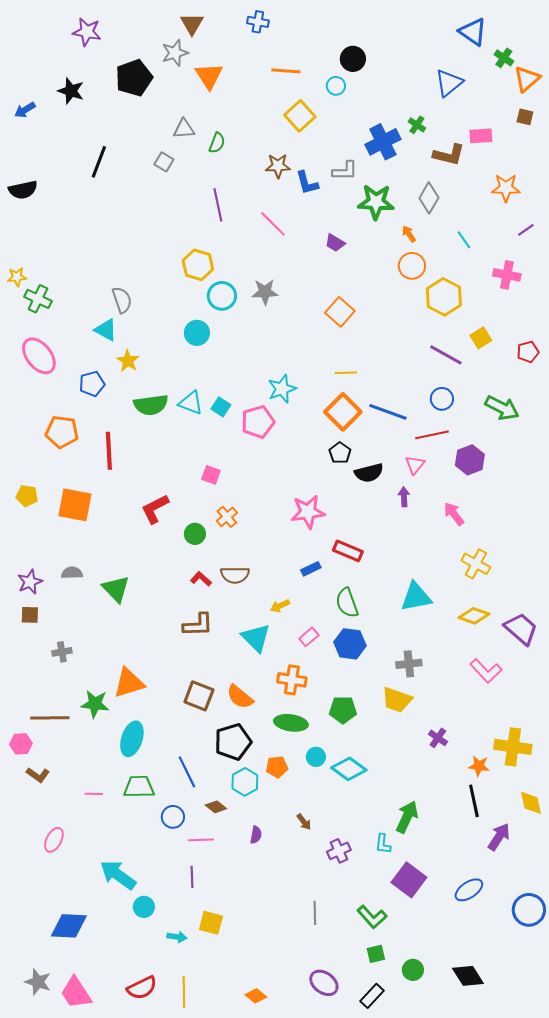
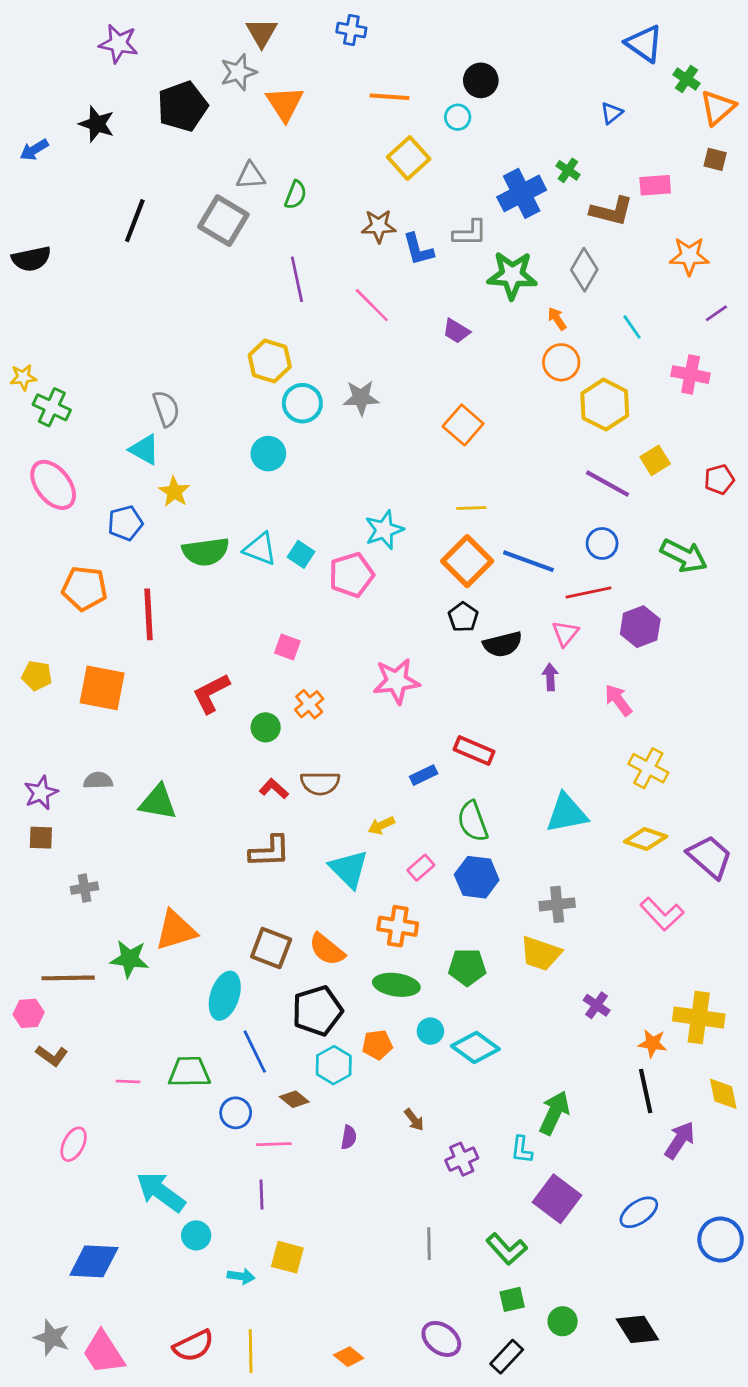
blue triangle: (449, 83) -> (612, 113), size x0.6
gray square: (164, 162) -> (223, 221), size x1.8
pink star: (308, 512) -> (396, 681), moved
green triangle: (116, 589) -> (158, 802), turned -36
cyan ellipse: (132, 739) -> (225, 996), moved

